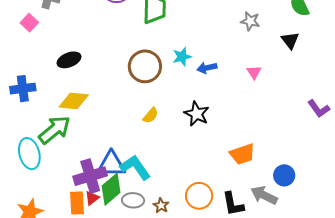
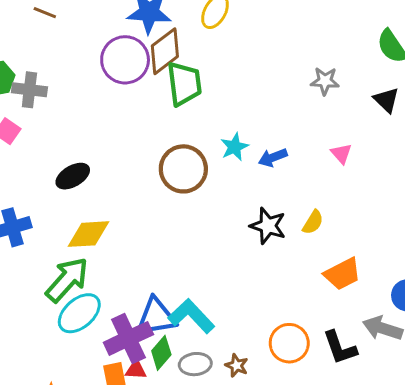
yellow semicircle: (151, 115) -> (313, 222), moved
cyan ellipse: (29, 154) -> (79, 313), moved, turned 72
green diamond: (111, 189) -> (161, 353), size x0.7
red triangle: (92, 198) -> (136, 370), turned 49

